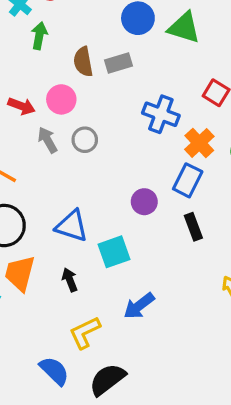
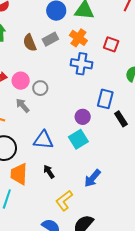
pink circle: (61, 99) -> (21, 81), moved
gray arrow: (48, 140) -> (23, 105), moved
orange cross: (199, 143) -> (78, 38), moved
black rectangle: (193, 227) -> (121, 119), moved
cyan square: (114, 252) -> (78, 139), moved

